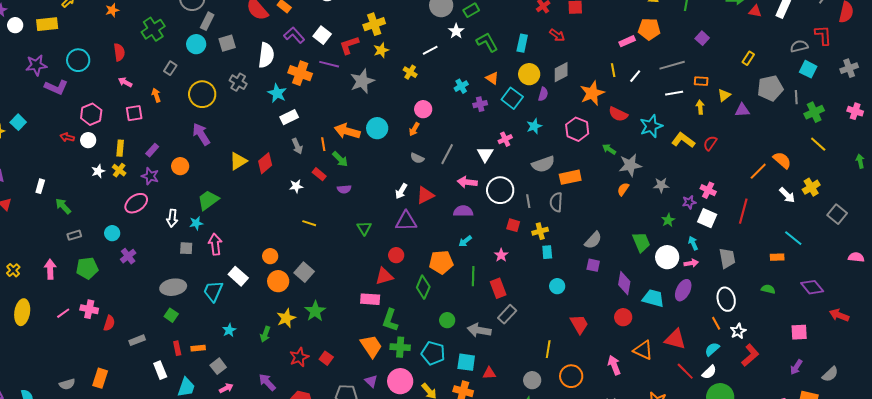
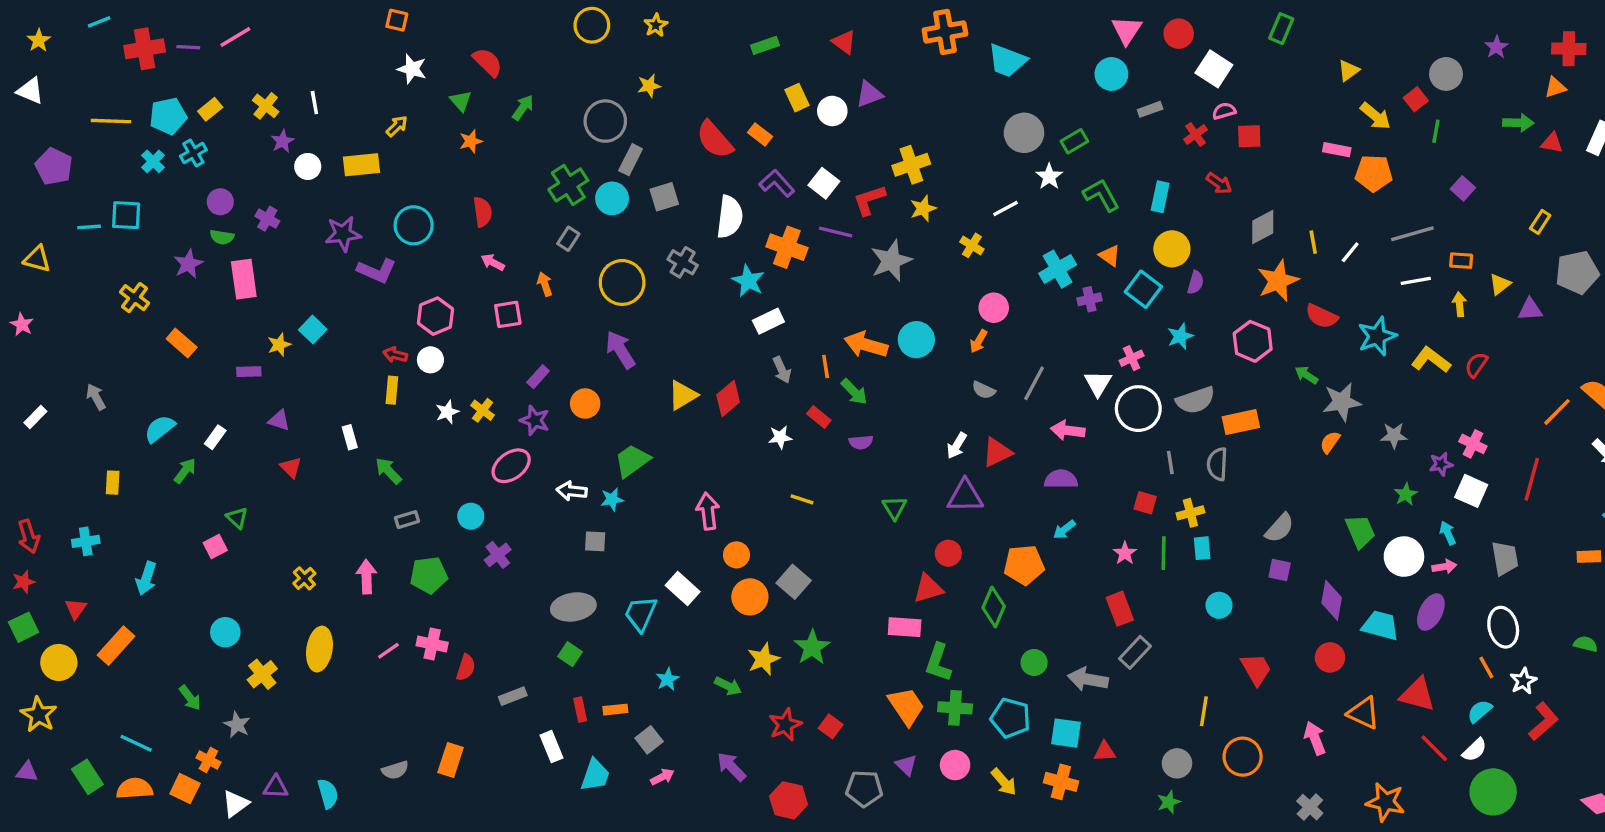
green cross: (153, 29) -> (568, 185), moved
pink rectangle: (627, 41) -> (1337, 150), moved, turned 35
gray diamond: (561, 72) -> (1263, 227), moved
cyan cross: (461, 86) -> (1058, 269), size x1.5
yellow rectangle: (120, 148) -> (392, 390), moved
white rectangle: (40, 186) -> (350, 437), turned -32
white circle: (500, 190) -> (1138, 409), moved
white arrow: (172, 218) -> (572, 491), turned 90
pink arrow: (215, 244) -> (708, 511), moved
green line: (473, 276) -> (1164, 553), moved
green semicircle: (768, 289) -> (1586, 644), moved
green arrow: (265, 334) -> (728, 686), turned -84
pink circle: (400, 381) -> (955, 765), size x0.7

